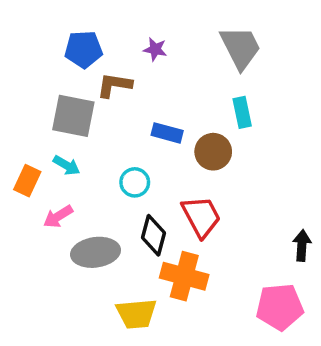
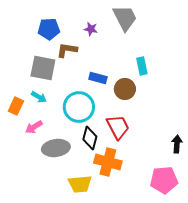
gray trapezoid: (240, 48) -> (125, 18), moved
cyan circle: (135, 182) -> (79, 107), size x1.8

